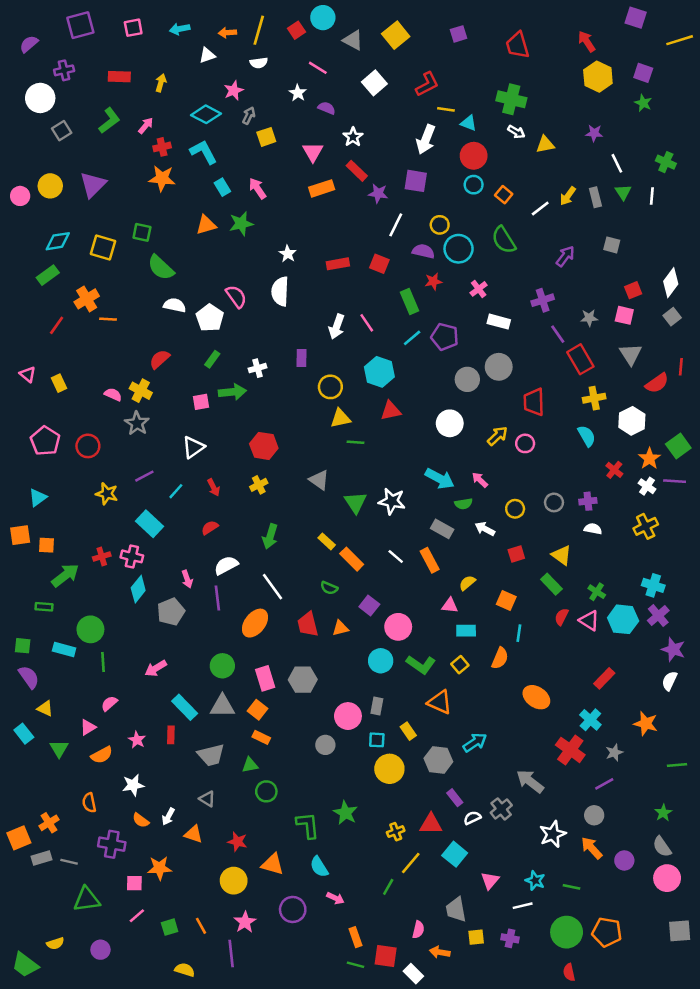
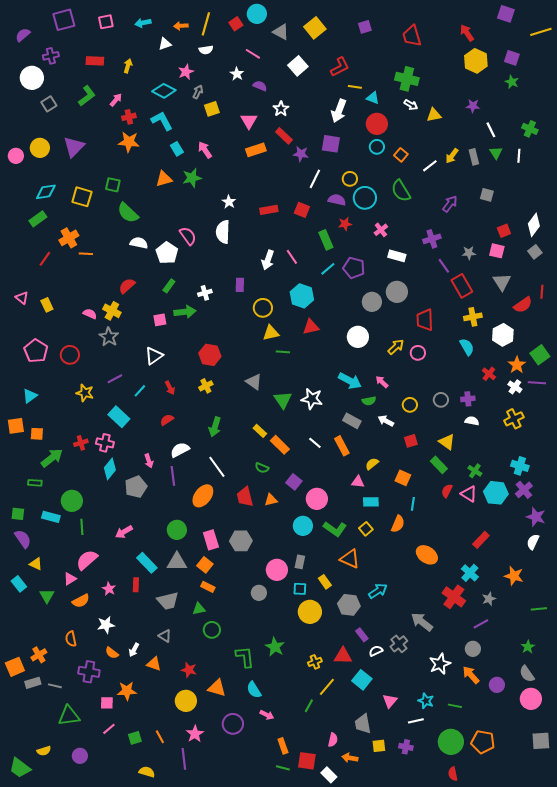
pink semicircle: (109, 703) -> (87, 560), size x1.6

